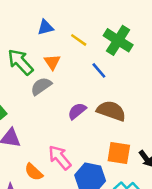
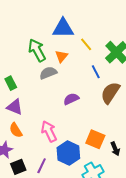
blue triangle: (46, 27) -> (63, 28), size x1.6
brown semicircle: (111, 111) -> (110, 93), moved, turned -90
orange semicircle: (34, 172) -> (16, 130), moved

